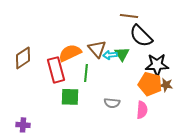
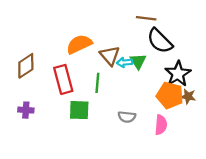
orange semicircle: (70, 53) -> (79, 44), moved
black star: (157, 65) -> (178, 74), turned -30
purple cross: (23, 125) -> (26, 110), moved

